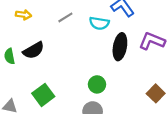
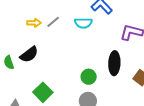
yellow arrow: (23, 15) -> (34, 23), moved
black ellipse: (120, 47) -> (114, 63), moved

